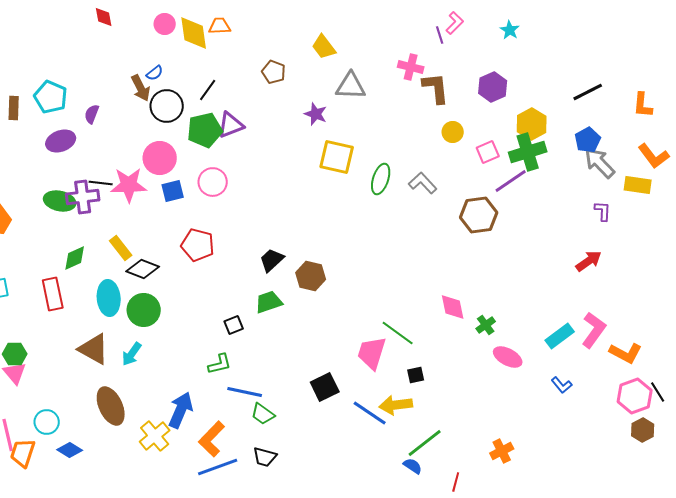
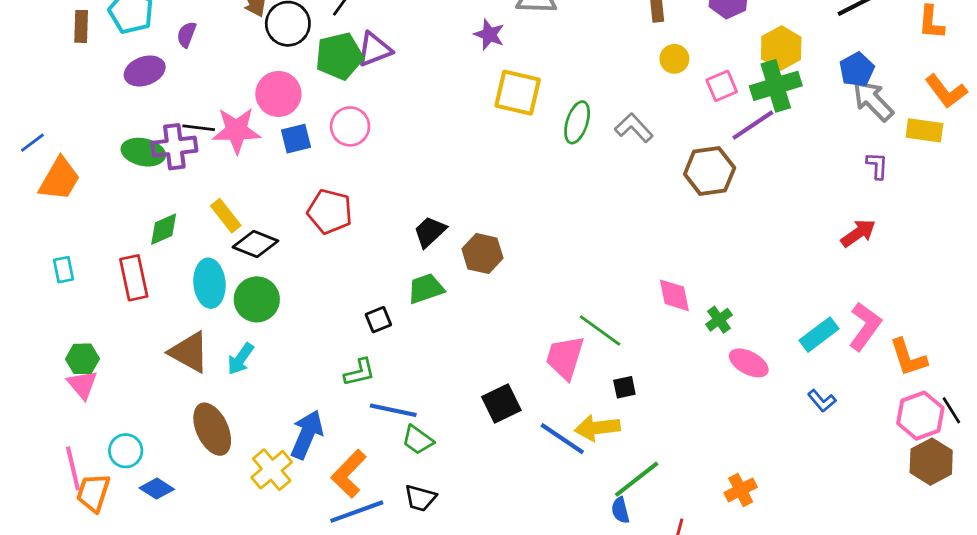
orange L-shape: (626, 353) -> (908, 358), turned 44
brown hexagon: (643, 430) -> (931, 462), size x1.4
blue semicircle: (413, 466) -> (620, 510), turned -138

